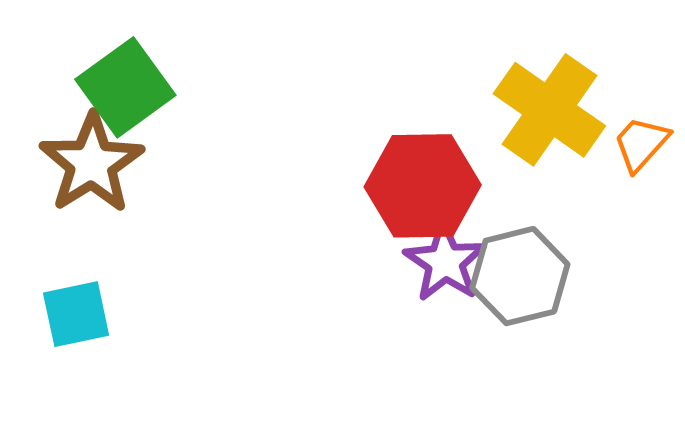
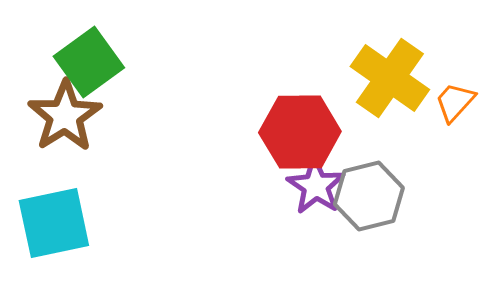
cyan square: (76, 314) -> (54, 223), size x1.5

